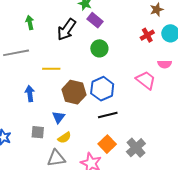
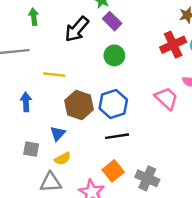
red cross: (147, 35) -> (173, 45), size x1.5
gray cross: (136, 148) -> (147, 178), turned -30

